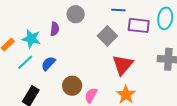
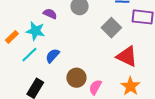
purple semicircle: (55, 29) -> (50, 14), moved, turned -72
red triangle: (123, 65) -> (127, 56), turned -45

